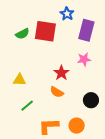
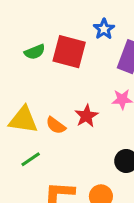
yellow triangle: (19, 80) -> (23, 120), size x1.5
orange semicircle: (57, 92) -> (56, 125), moved

